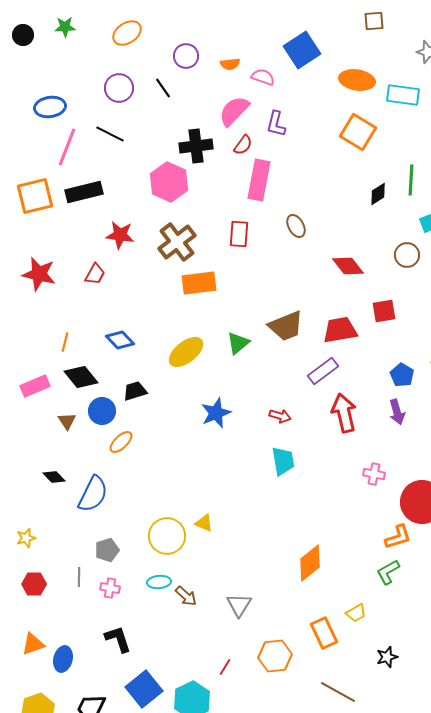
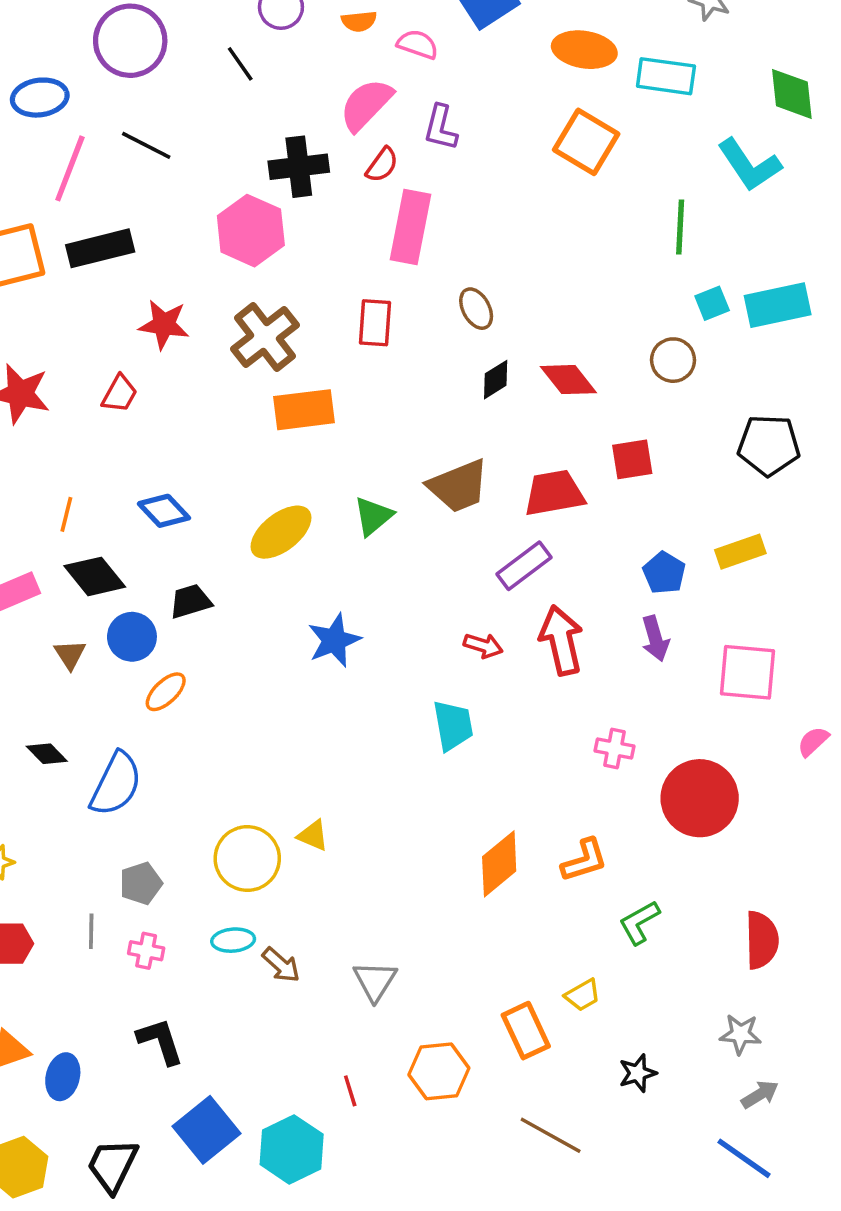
purple circle: (119, 88) -> (130, 41), moved, size x1.4
black diamond: (378, 194) -> (496, 380), moved
red arrow: (280, 416) -> (483, 646), moved
orange L-shape: (398, 537) -> (584, 860), moved
orange diamond: (310, 563) -> (499, 864), moved
red line: (225, 667) -> (350, 1091), turned -48

